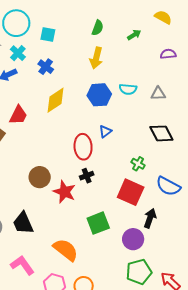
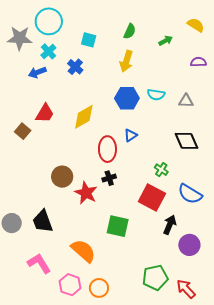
cyan square: (48, 34) -> (89, 40), moved
yellow diamond: (55, 100) -> (84, 117), moved
green square: (98, 223) -> (118, 226), turned 30
purple circle: (133, 239) -> (189, 245), moved

